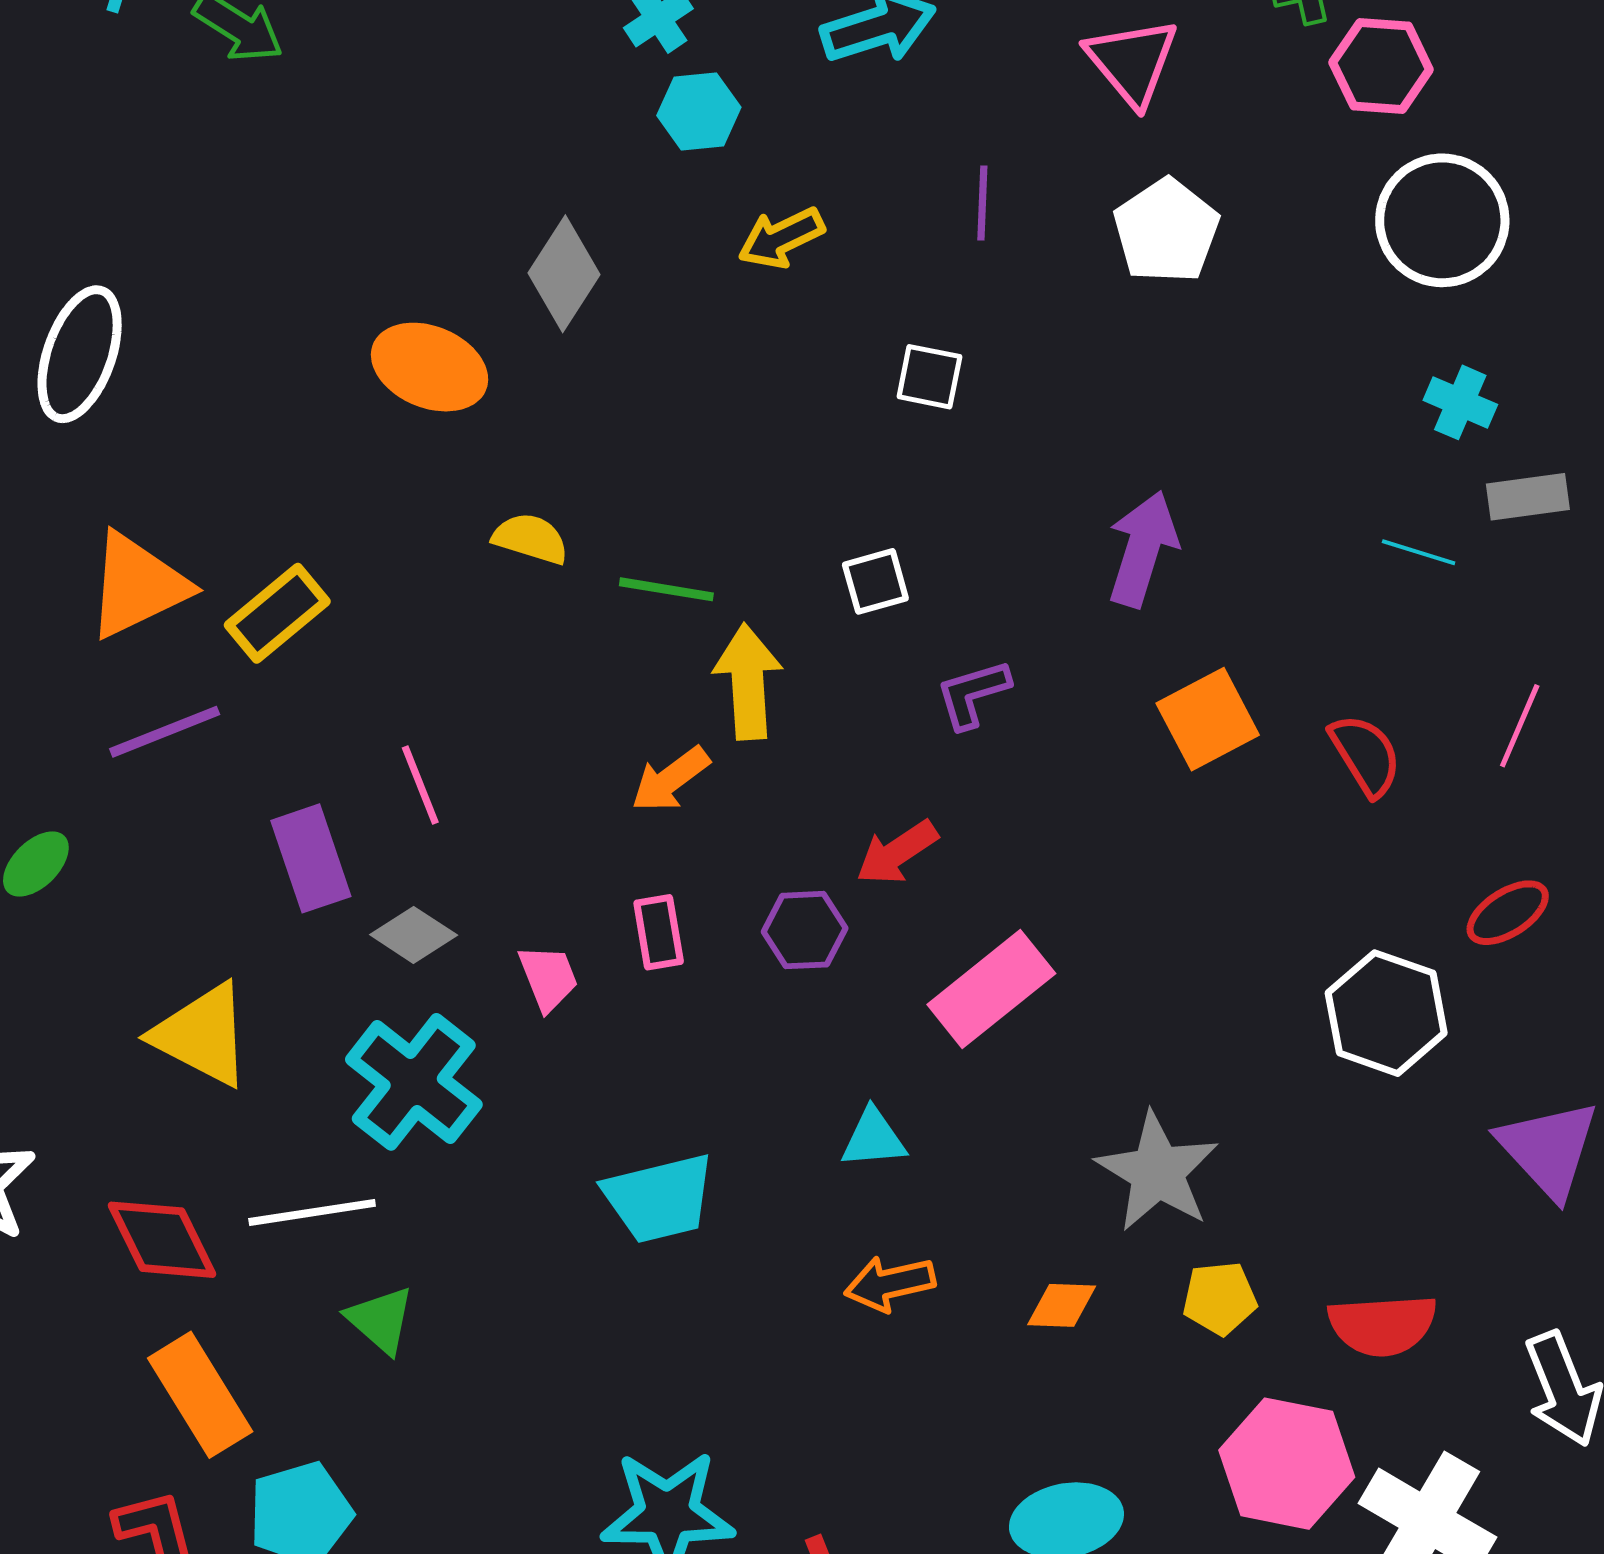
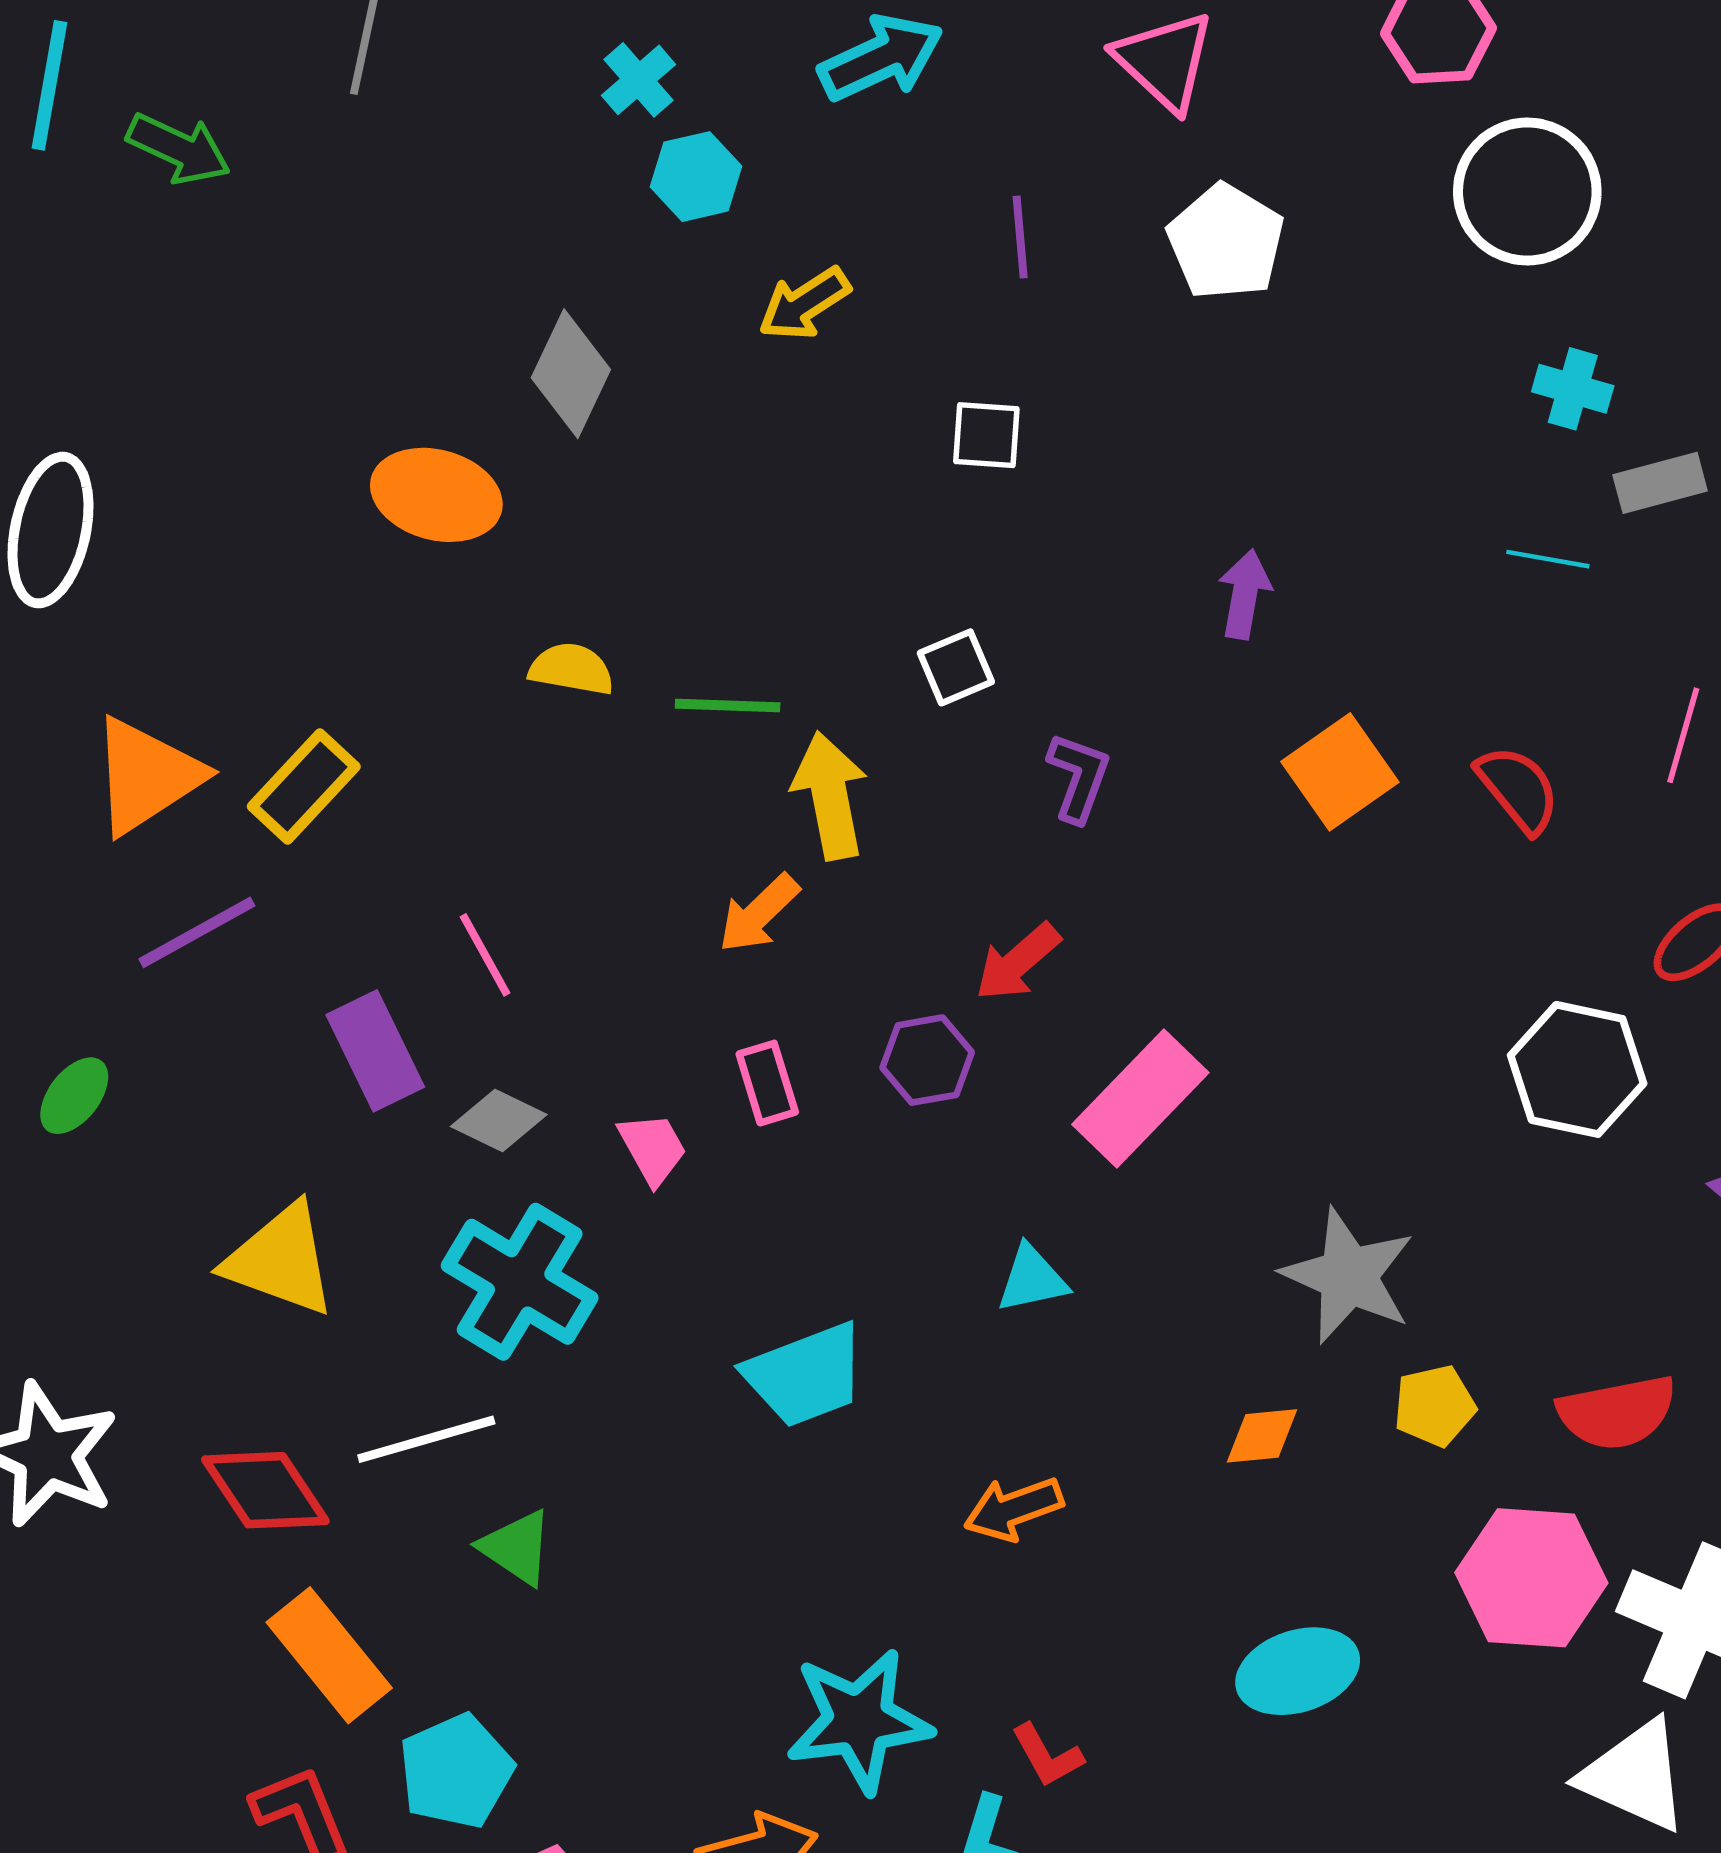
purple arrow: (1143, 549) -> (1245, 594), size x0.7
purple L-shape: (973, 694) -> (1079, 777), turned 134
orange arrow: (890, 1283) -> (1013, 1509), moved

